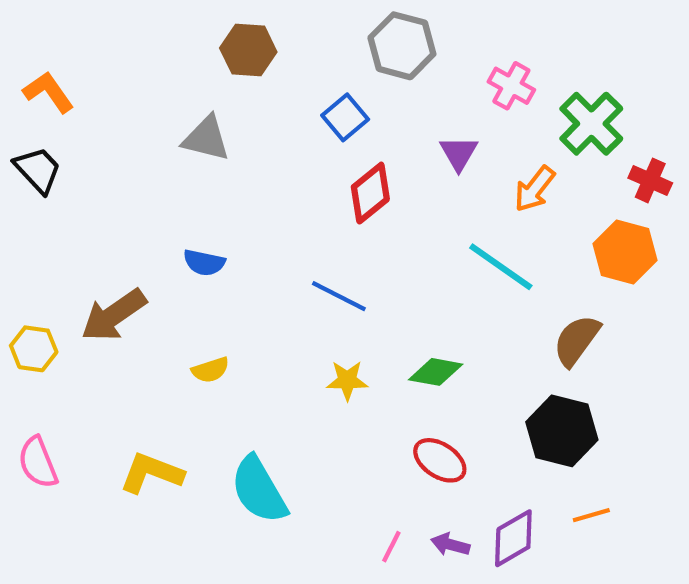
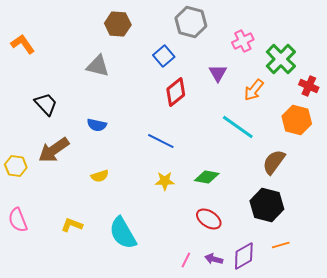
pink cross: (511, 86) -> (243, 41), turned 35
black trapezoid: (38, 170) -> (46, 104), moved
yellow L-shape: (152, 473) -> (72, 225), size x0.7

